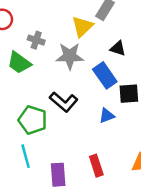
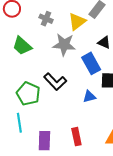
gray cross: (36, 40) -> (46, 19), moved

